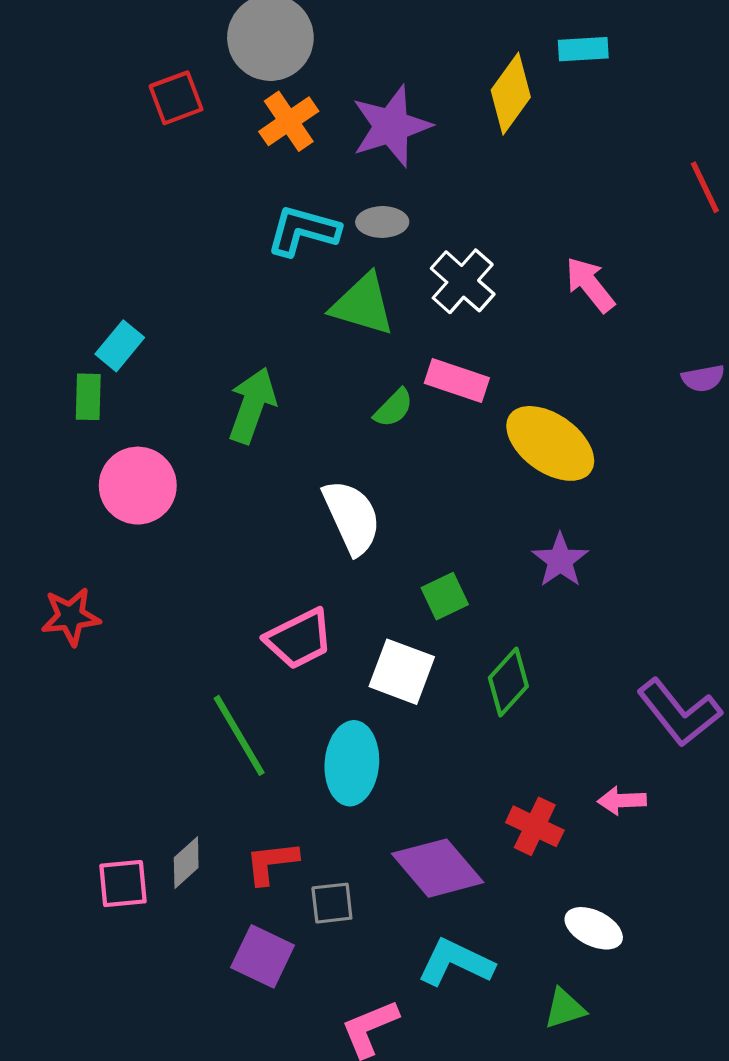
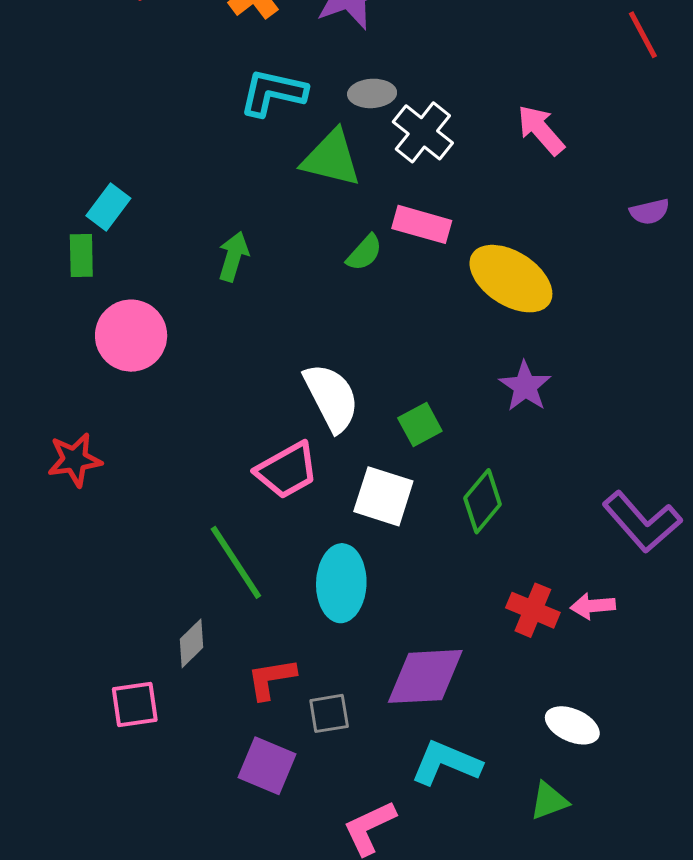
gray ellipse: (382, 222) -> (372, 93), moved
green arrow: (252, 405) -> (233, 256), size x0.7
white semicircle: (352, 517) -> (331, 397), moved
red cross: (535, 826) -> (533, 610), moved
gray diamond: (186, 863) -> (192, 643), moved
purple diamond: (438, 868) -> (425, 676), turned -50

